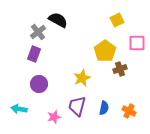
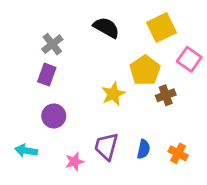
black semicircle: (58, 20) -> (106, 28), moved
yellow square: (117, 20) -> (162, 28), size x1.5
pink square: (137, 43) -> (189, 59), turned 36
yellow star: (82, 78) -> (113, 94), moved

